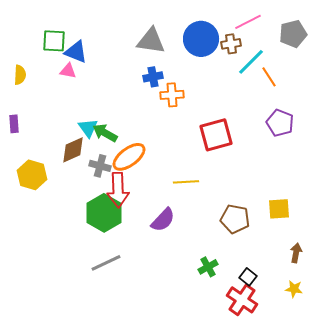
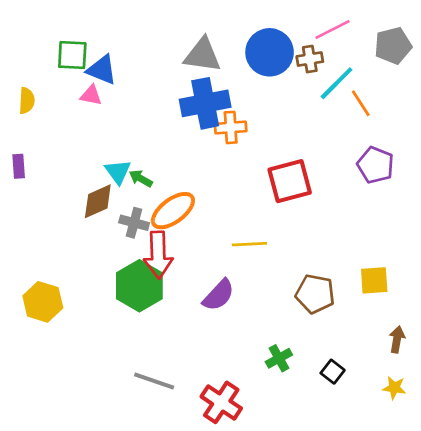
blue cross: (153, 77) -> (205, 103), size x1.8
green arrow: (105, 133) -> (141, 178), size x0.7
yellow hexagon: (32, 175) -> (43, 302), moved
gray line: (106, 263) -> (154, 381), moved, turned 44
red cross: (242, 300) -> (221, 402), moved

